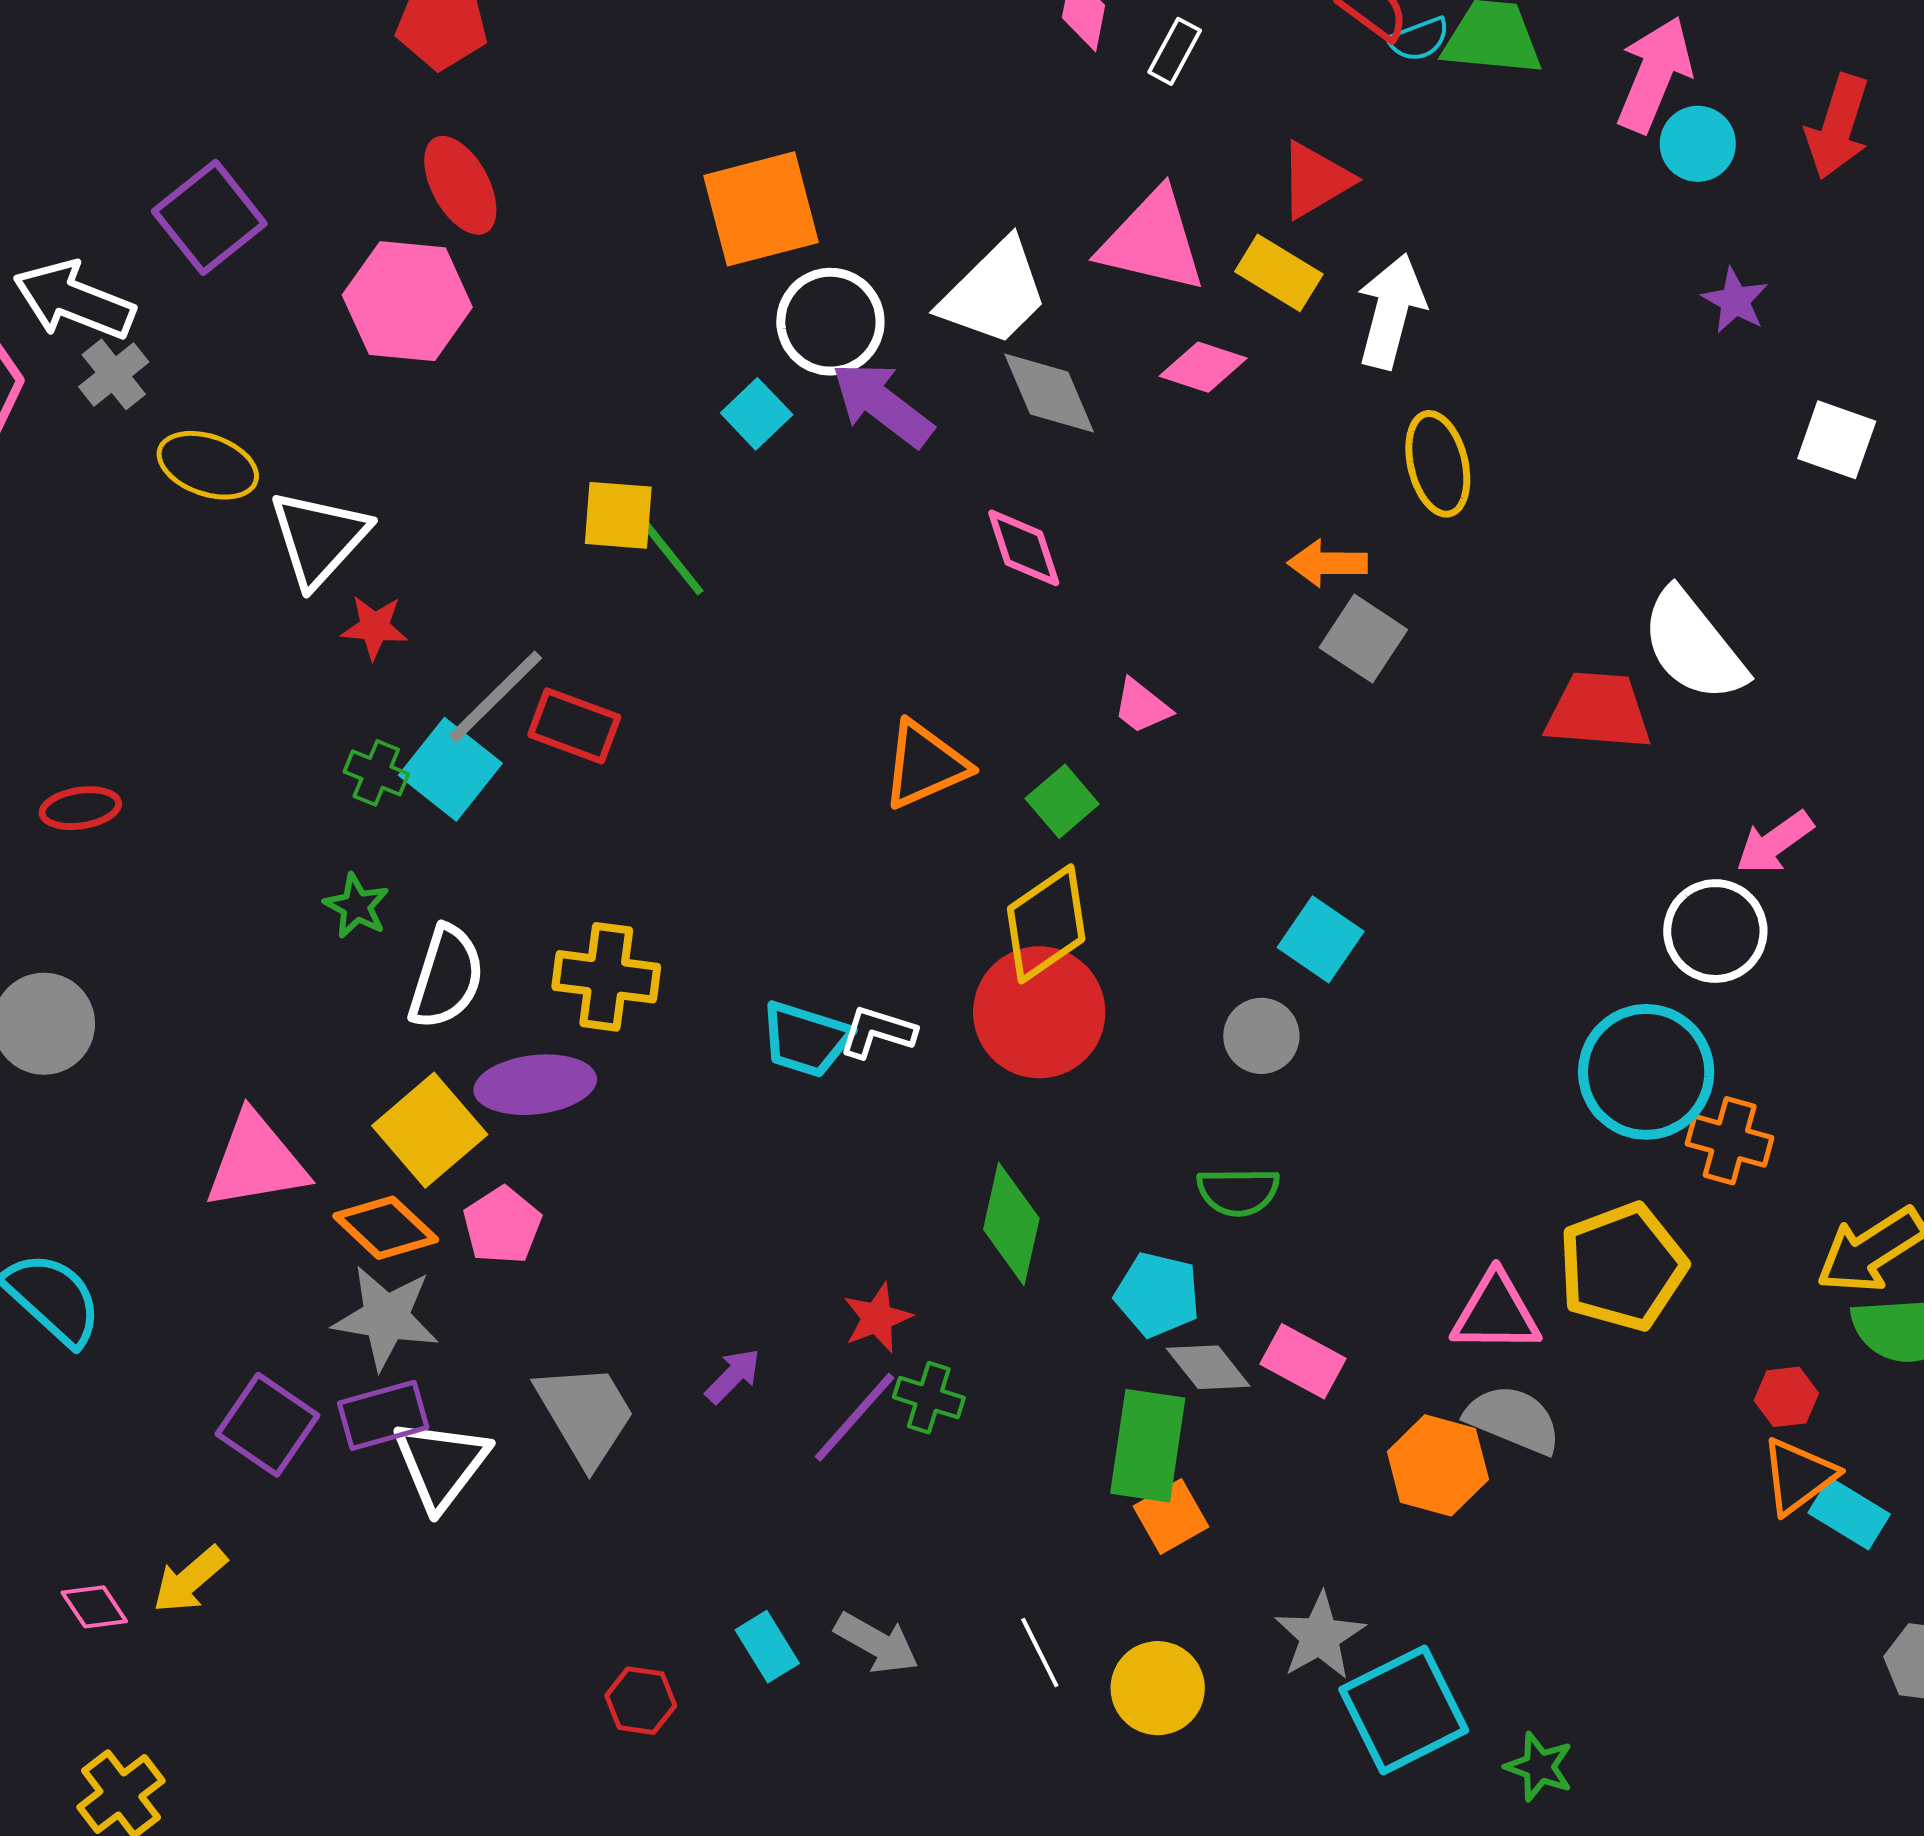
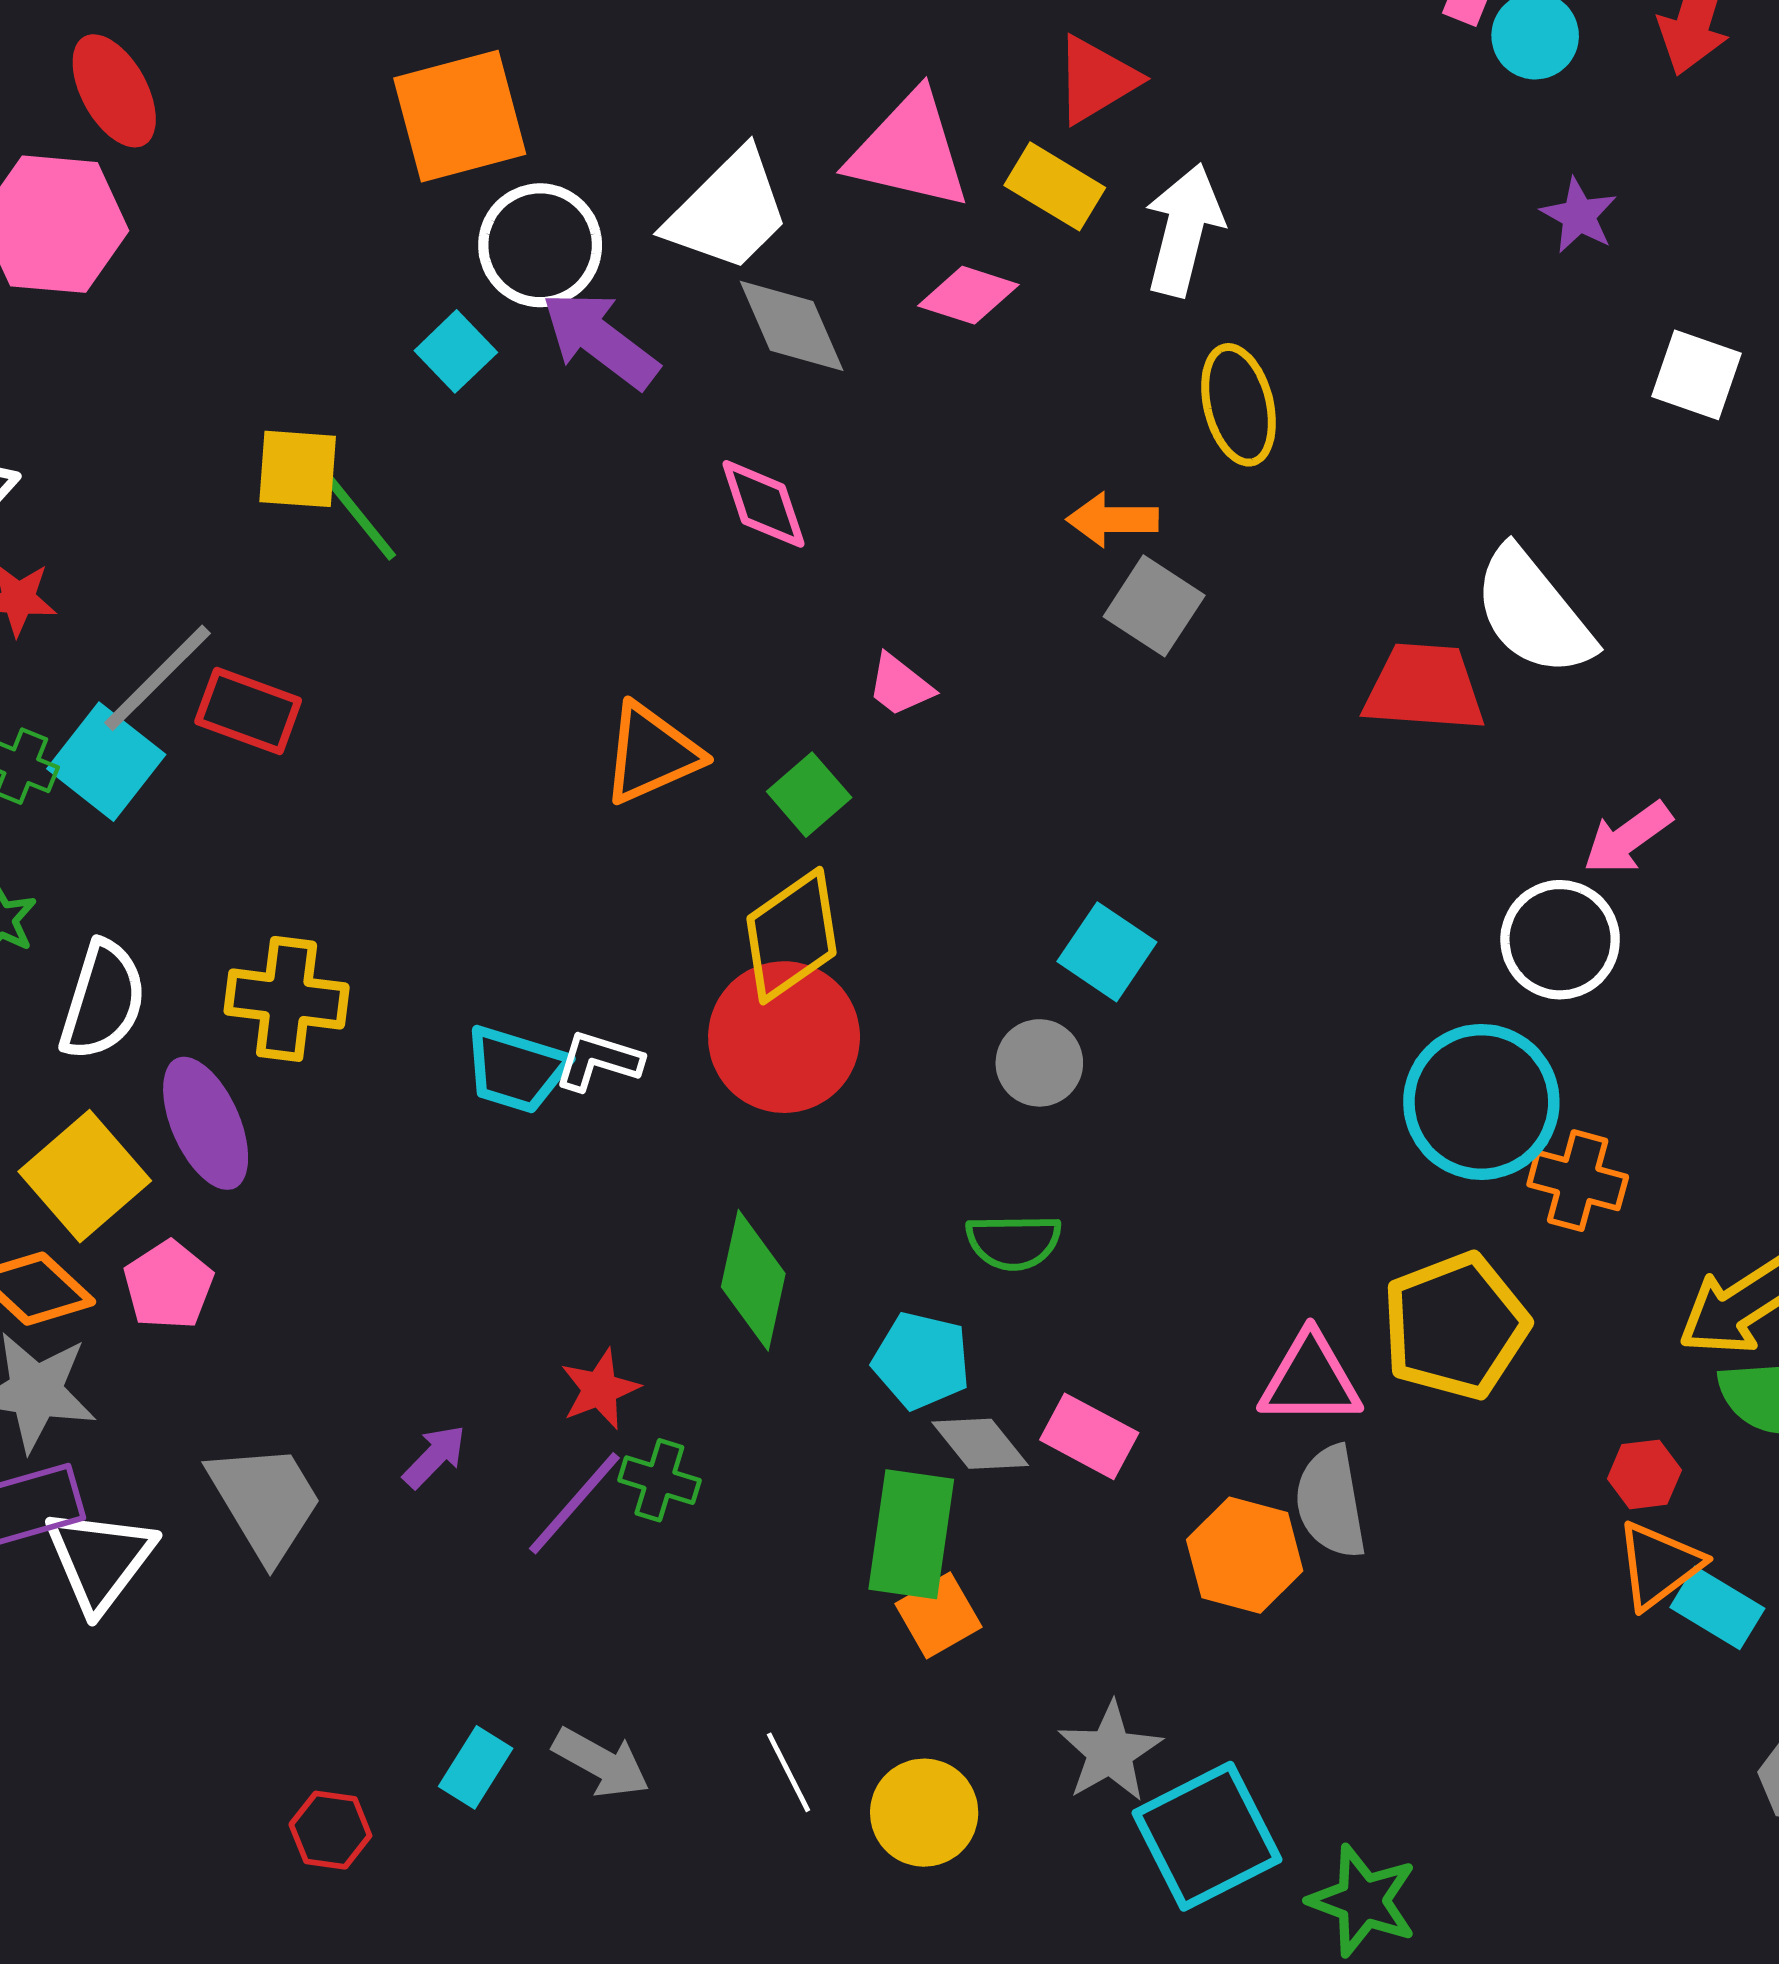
purple ellipse: (535, 1085) -> (206, 1123), turned 73
gray semicircle: (1513, 1419) -> (1331, 1502), turned -122
cyan rectangle: (767, 1647) -> (476, 1767), turned 64
green star: (1539, 1767) -> (1363, 1901), size x1.4

